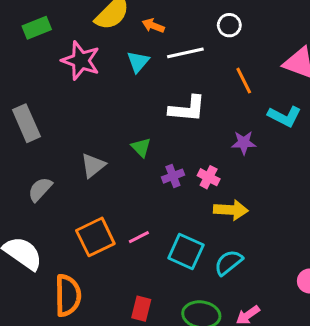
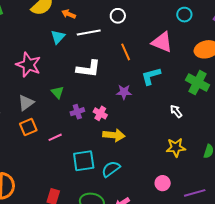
pink star: (81, 61) -> (28, 65), moved
cyan L-shape: (285, 116) -> (151, 76), turned 135
orange square: (95, 237) -> (28, 127), moved, size x0.7
pink line: (139, 237) -> (55, 137), moved
cyan square: (186, 252) -> (84, 161), turned -35

